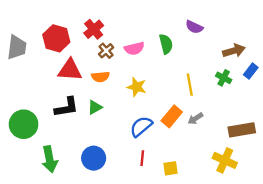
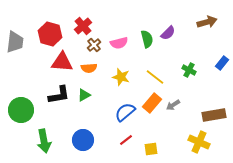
purple semicircle: (194, 27) -> (168, 33), moved, turned -70
brown arrow: (234, 51) -> (207, 22), moved
green cross: (224, 78) -> (189, 70), moved
yellow line: (190, 85) -> (155, 77), moved, turned -42
red line: (142, 158) -> (126, 140), turned 48

